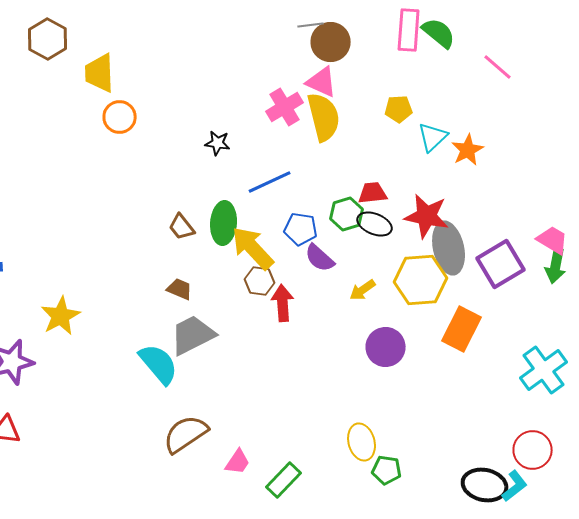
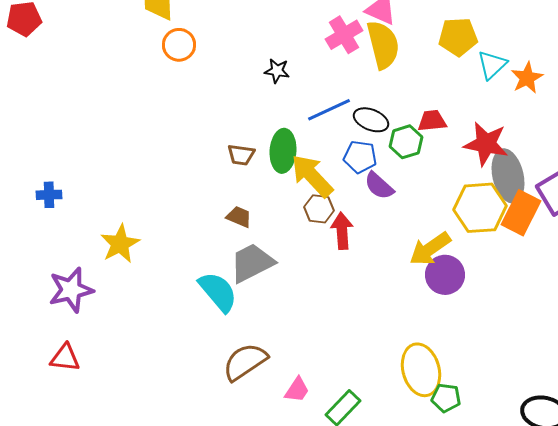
yellow pentagon: (399, 109) -> (458, 37), size x1.4
black ellipse: (375, 224) -> (371, 120), moved
brown trapezoid: (182, 227) -> (241, 155), turned -44
yellow arrow: (363, 290) -> (430, 249), moved, size x1.6
orange rectangle: (462, 329) -> (521, 213), moved
yellow ellipse: (362, 442) -> (421, 370), size x1.4

